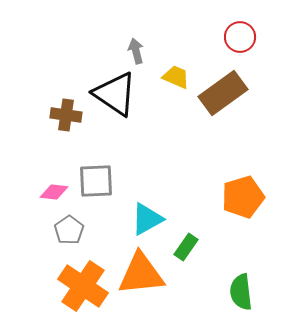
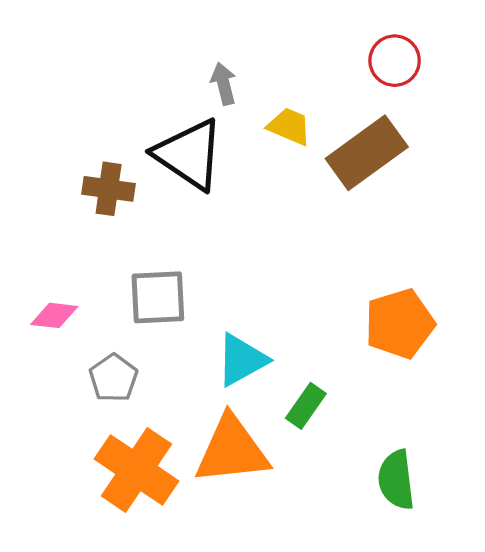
pink diamond: (54, 192) -> (54, 315), moved

